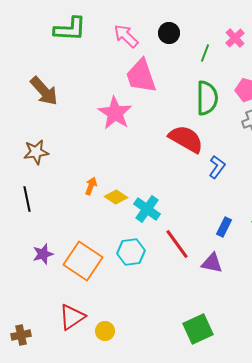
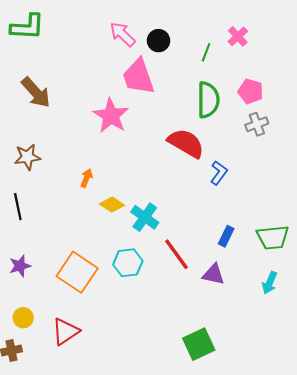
green L-shape: (70, 29) -> (27, 27), moved
black circle: (169, 33) -> (159, 41), moved
orange arrow: (91, 186) -> (87, 178), moved
purple star: (43, 254) -> (20, 266), moved
yellow circle: (105, 331) -> (23, 318), moved

